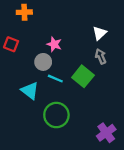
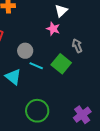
white triangle: (100, 33) -> (61, 11), moved
pink star: (54, 44) -> (53, 29), moved
green circle: (56, 115) -> (37, 111), moved

